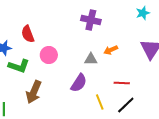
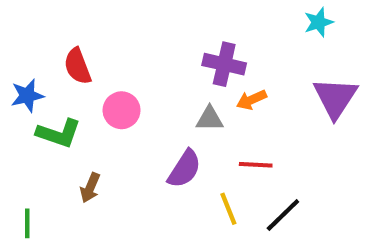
purple cross: (91, 20) -> (224, 64), moved
red line: (122, 83) -> (256, 165), moved
brown arrow: (34, 92) -> (90, 188), size x0.6

